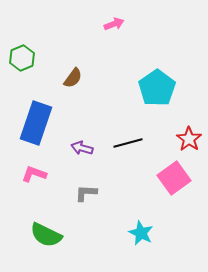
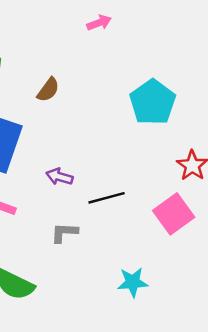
black line: (128, 143) -> (107, 198), moved
cyan star: (141, 233) -> (133, 282), turned -30

